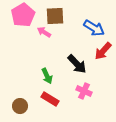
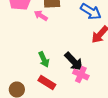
black arrow: (77, 64) -> (74, 62), moved

